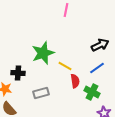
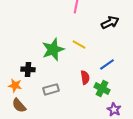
black arrow: (100, 45) -> (110, 22), moved
yellow line: (65, 66) -> (79, 44), moved

